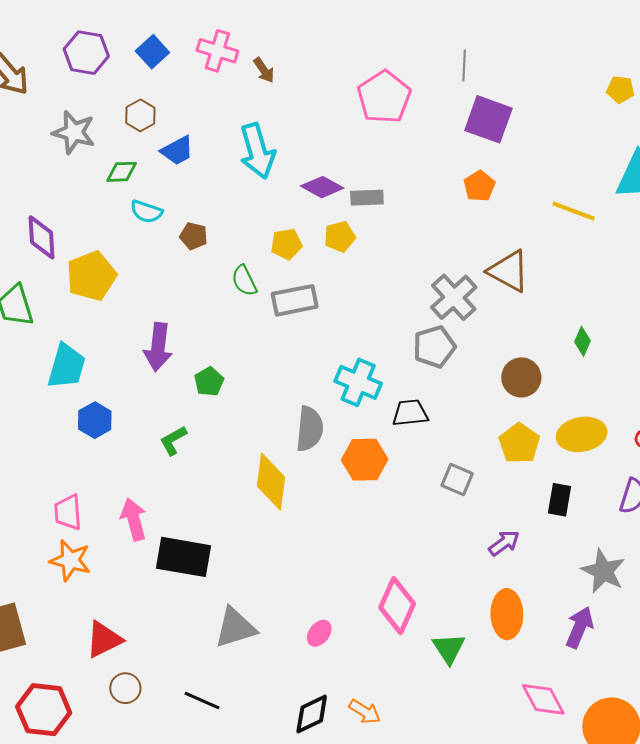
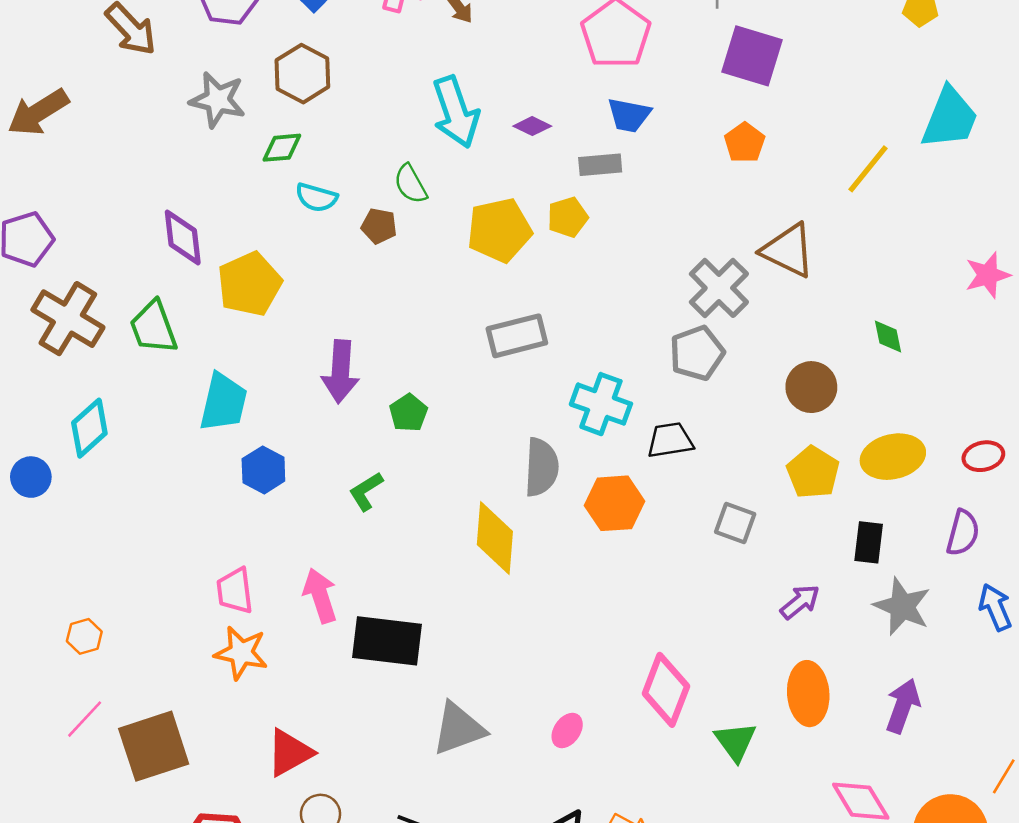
brown hexagon: (140, 115) -> (302, 74), size x1.4
blue trapezoid: (177, 151) -> (629, 115), moved, turned 42
purple diamond: (322, 187) -> (532, 126), moved, size x0.7
yellow line: (574, 211) -> (868, 169), turned -69
yellow pentagon: (286, 244) -> (499, 230), size x1.6
green semicircle: (244, 281) -> (411, 184), moved
gray rectangle: (295, 300) -> (517, 336), moved
green diamond: (583, 341) -> (888, 336), turned -32
gray star: (603, 571) -> (902, 606), moved

